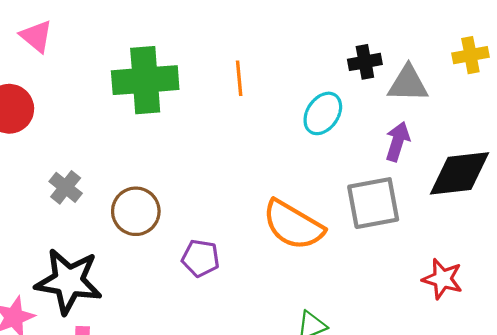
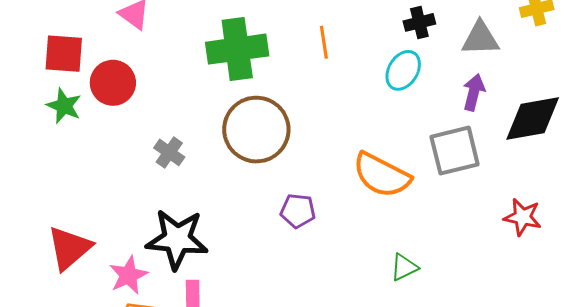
black cross: (365, 62) -> (419, 22), moved
brown circle: (136, 211) -> (256, 130), moved, size x1.5

